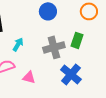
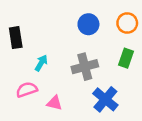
blue circle: (48, 11) -> (88, 24), moved
green rectangle: (77, 40) -> (126, 58), moved

